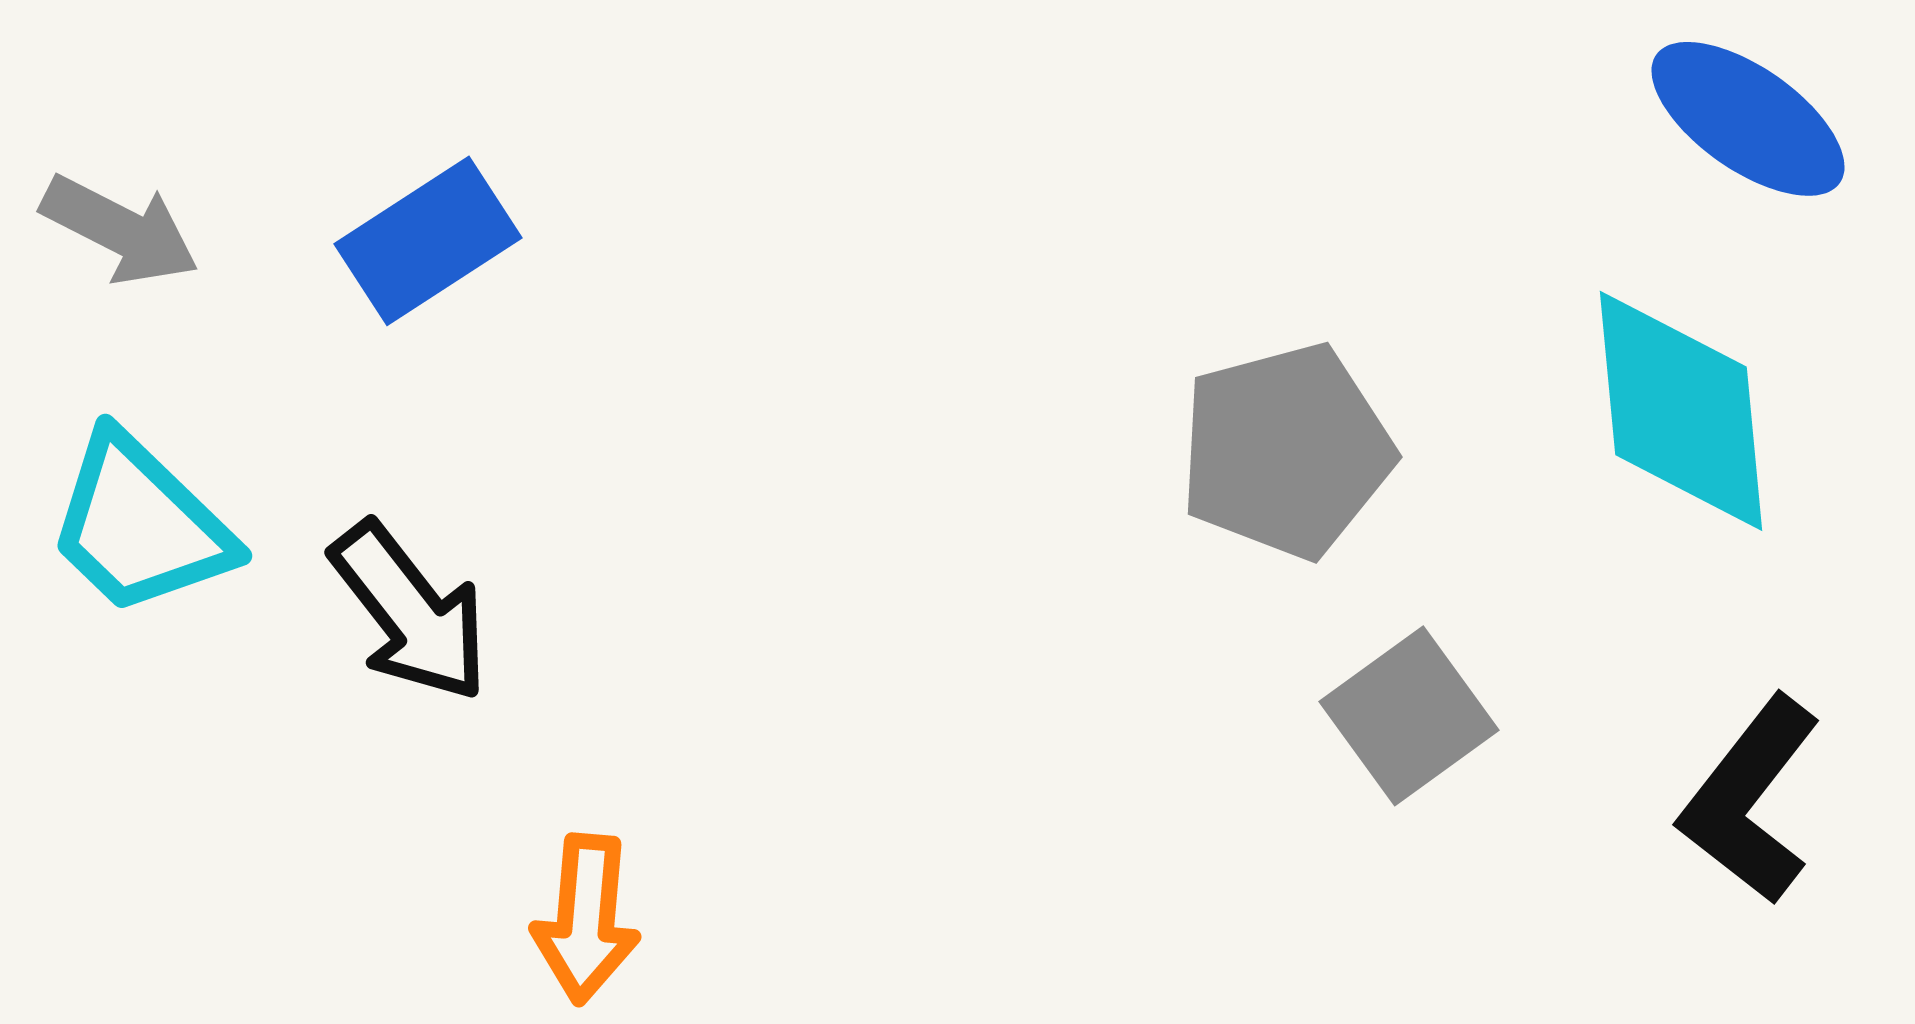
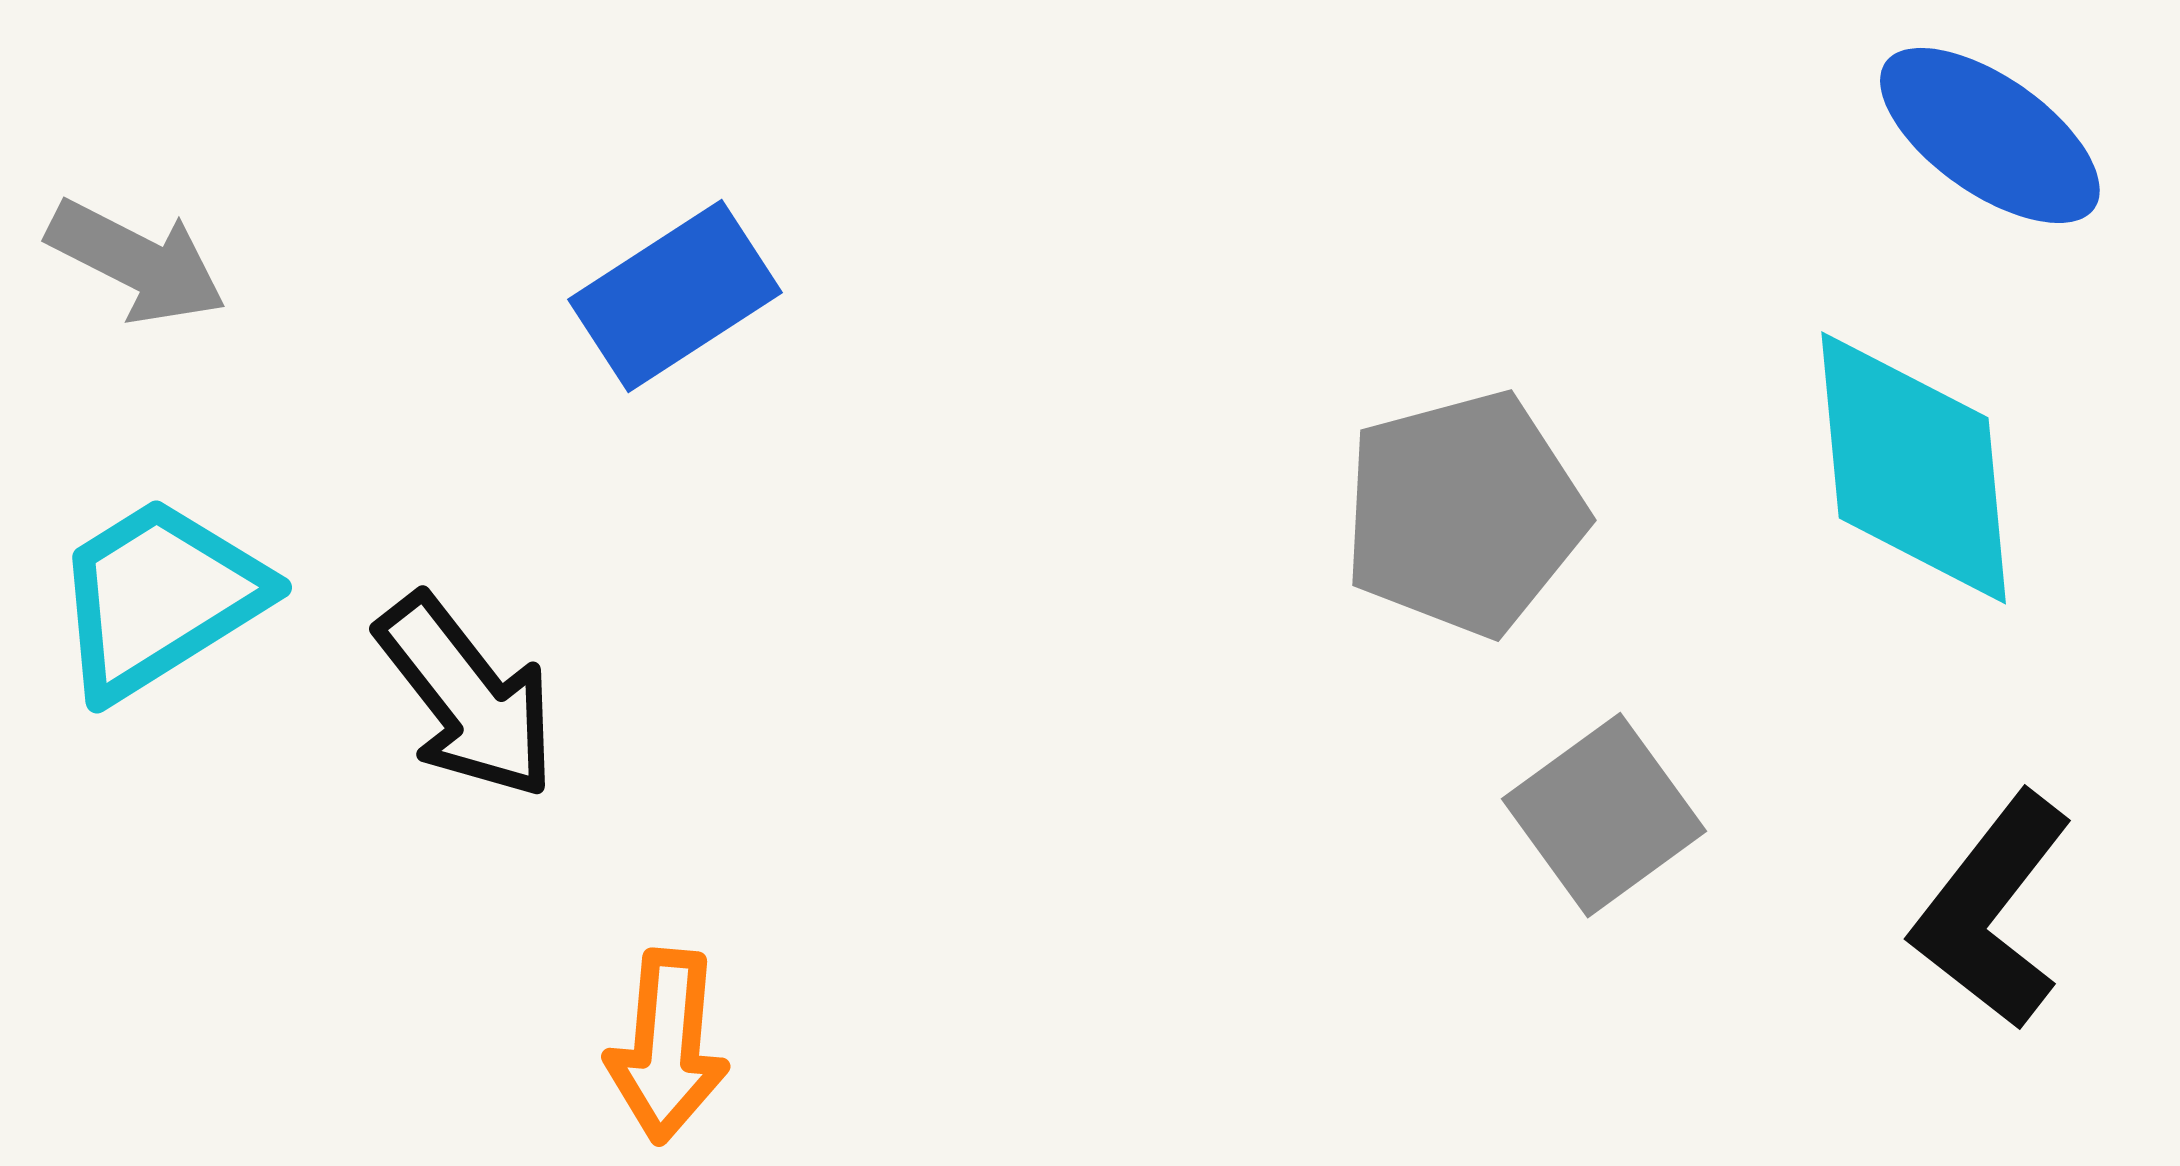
blue rectangle: (428, 241) -> (675, 296), moved
cyan trapezoid: (140, 525) -> (159, 598), turned 104

